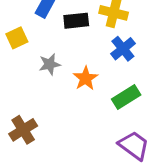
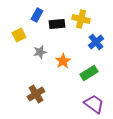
blue cross: (123, 49) -> (96, 42), moved
brown cross: (23, 130) -> (36, 94), moved

